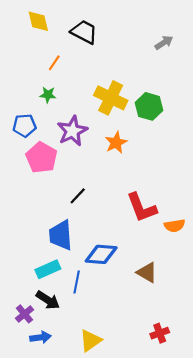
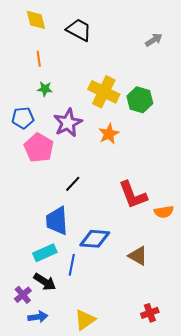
orange line: (54, 63) -> (39, 59), moved, turned -42

